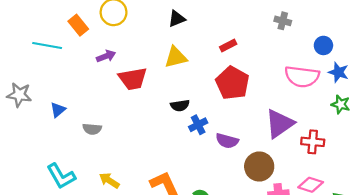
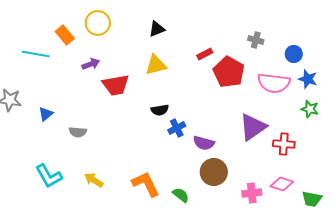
gray cross: (283, 21) -> (256, 40), moved
red pentagon: (232, 83) -> (229, 72), moved
brown circle: (259, 166) -> (214, 172), moved

